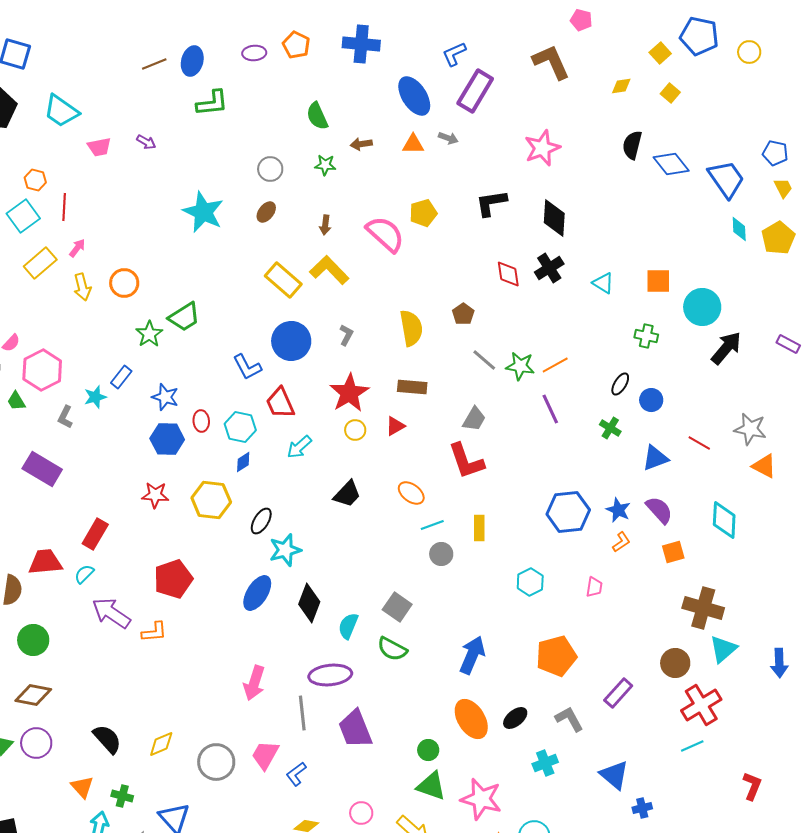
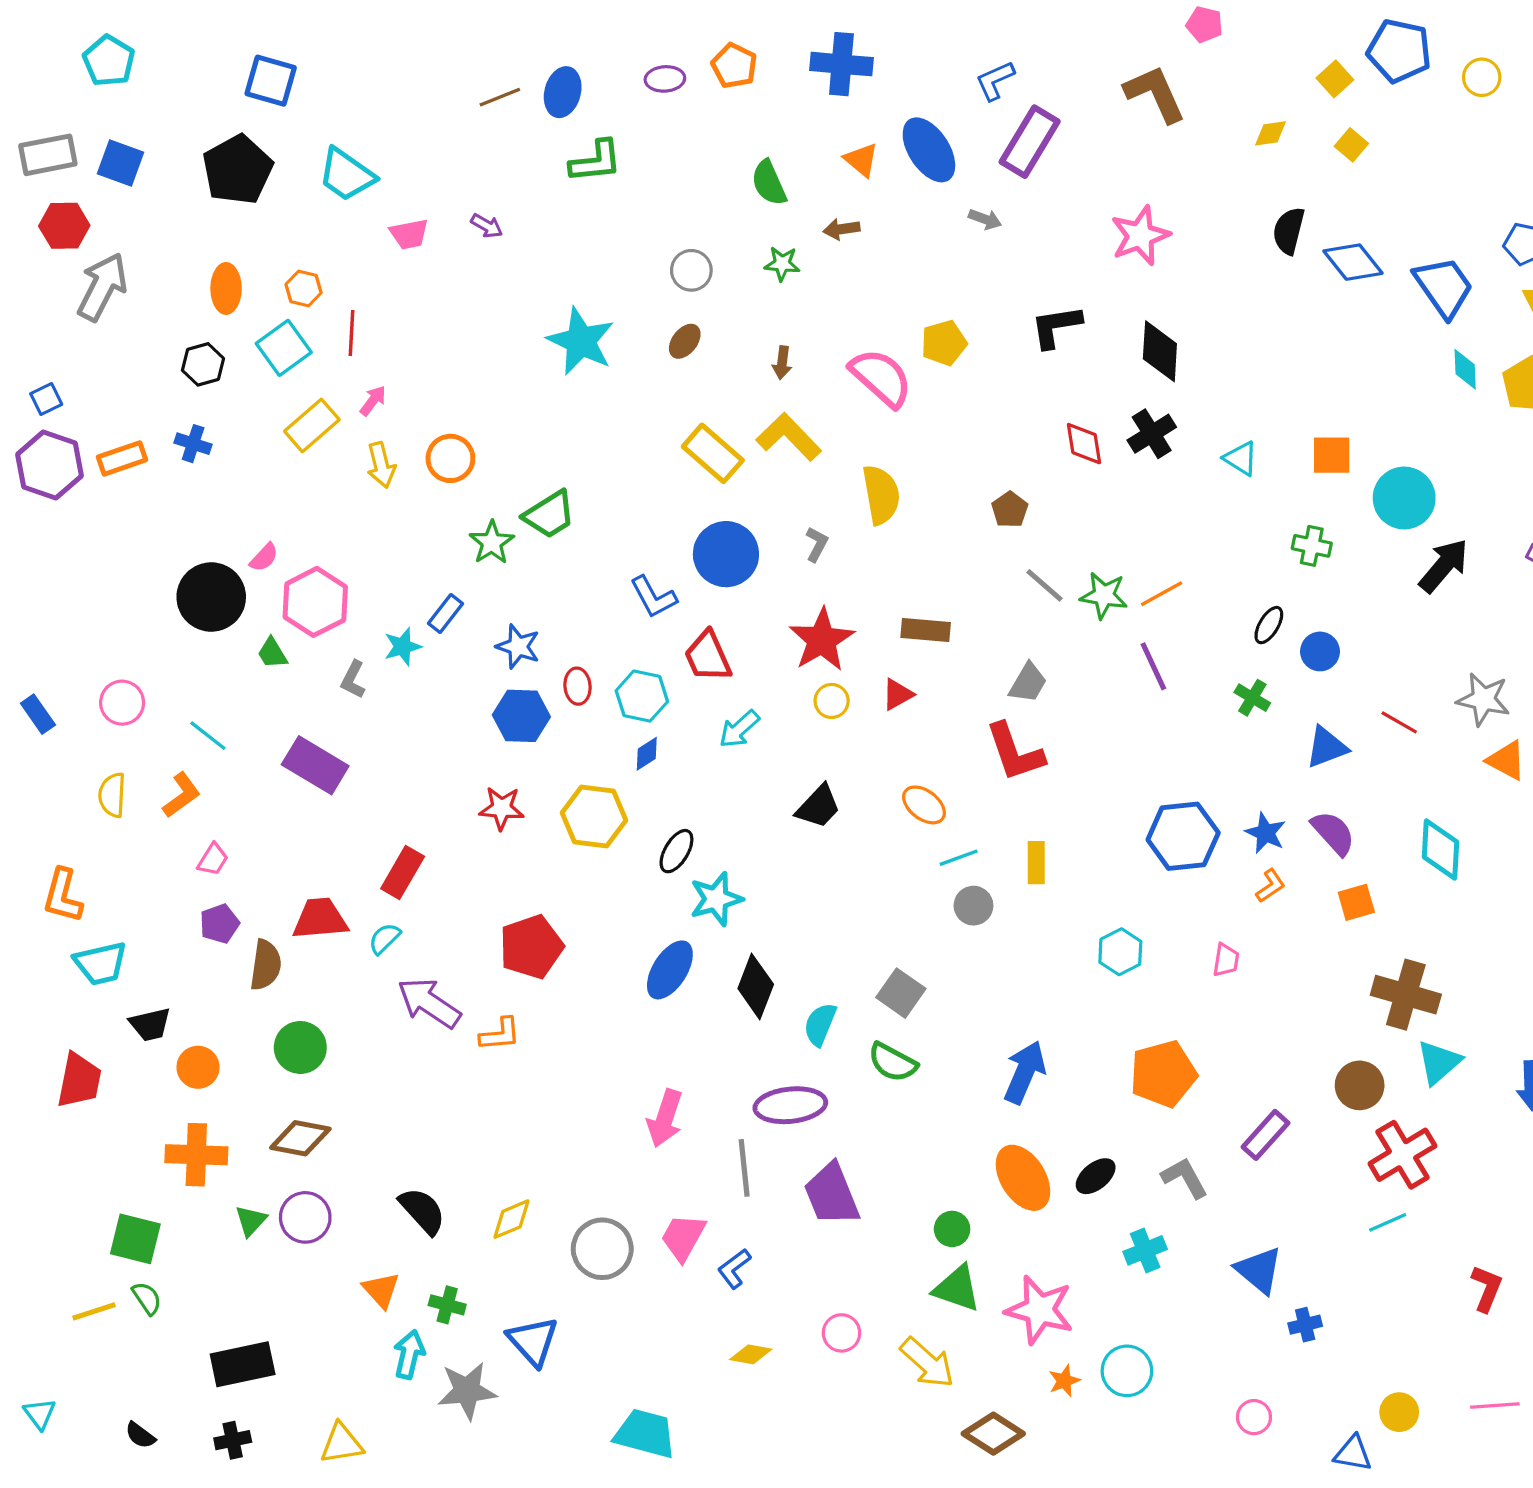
orange triangle: (413, 144) -> (861, 160), moved, turned 40
yellow semicircle: (411, 328) -> (881, 495), moved

